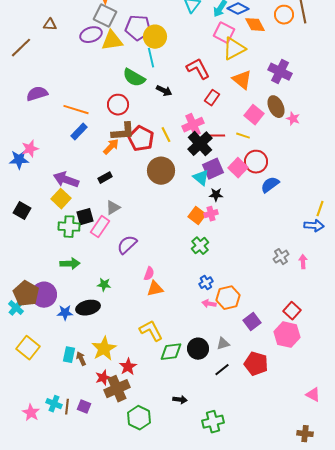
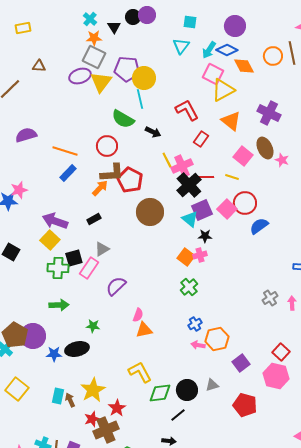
yellow triangle: (112, 41) -> (101, 82), turned -45
yellow line: (166, 135) -> (167, 160), moved
black line: (222, 370) -> (178, 415), moved

